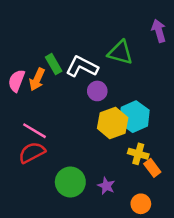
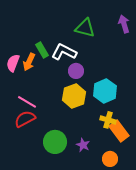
green triangle: (120, 53) -> (85, 28), moved
yellow hexagon: (113, 123) -> (74, 96), moved
orange rectangle: (152, 168) -> (119, 131), size x1.5

